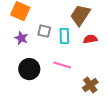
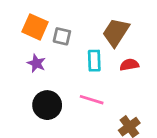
gray square: (44, 31) -> (62, 36), moved

